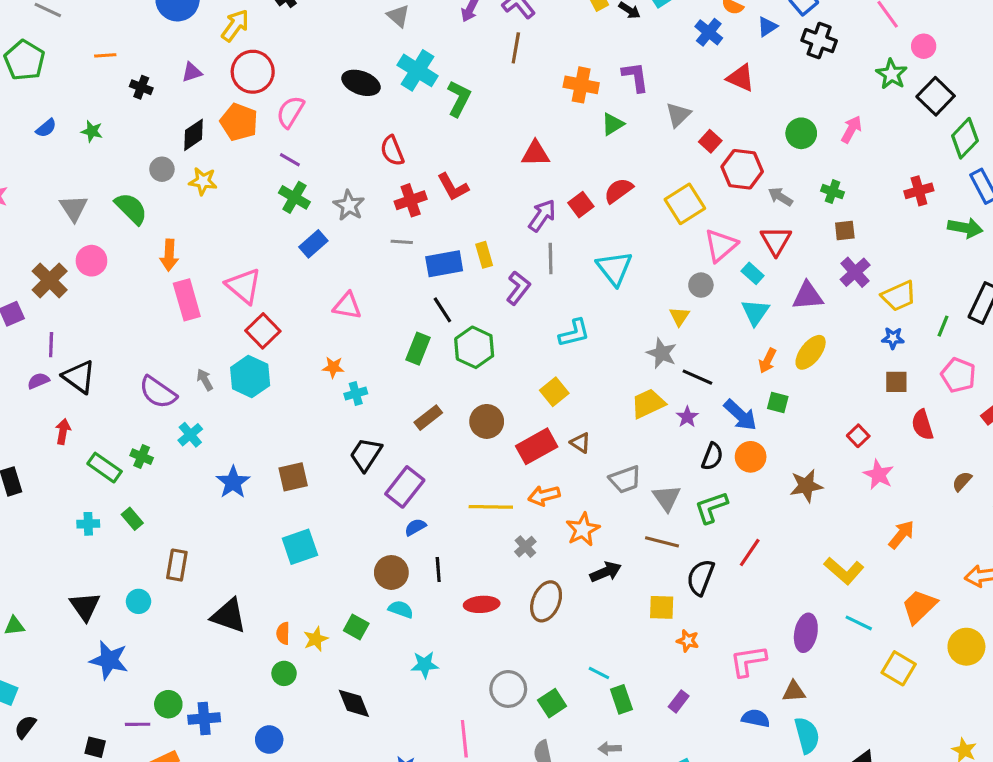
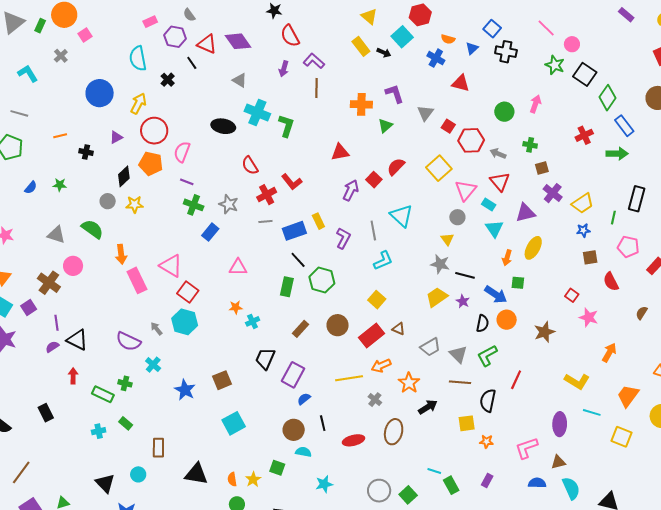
gray triangle: (74, 208) -> (56, 235), turned -30
gray line: (551, 259) -> (373, 231), moved

